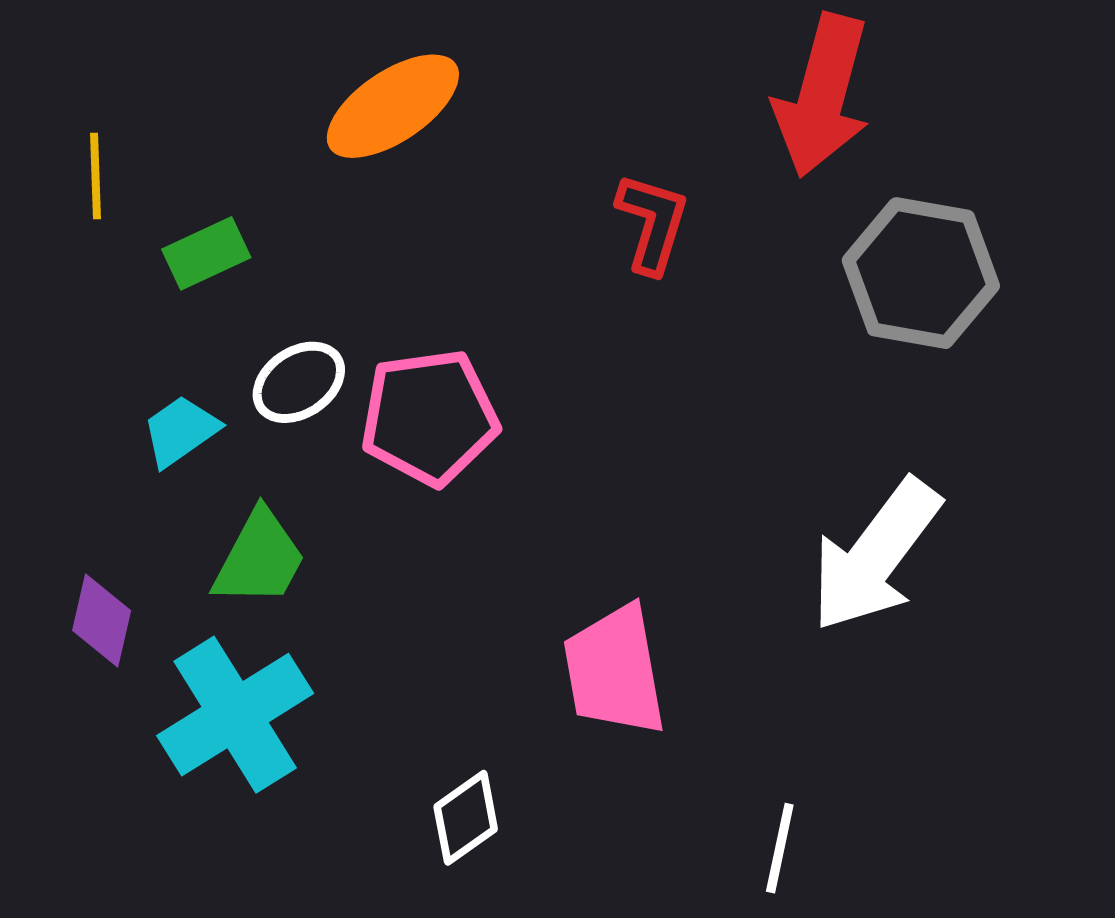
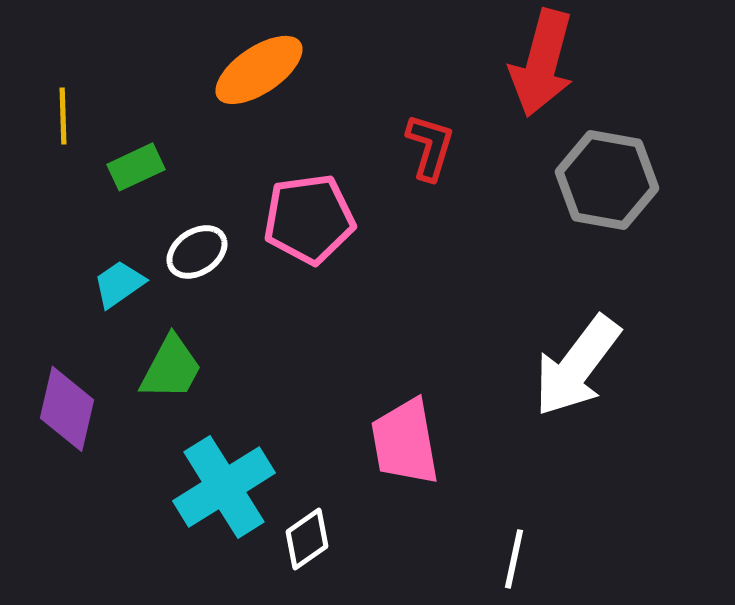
pink pentagon: (429, 417) -> (309, 219), moved
purple diamond: (102, 621) -> (67, 409), size x1.4
cyan cross: (235, 715) -> (224, 487), moved

